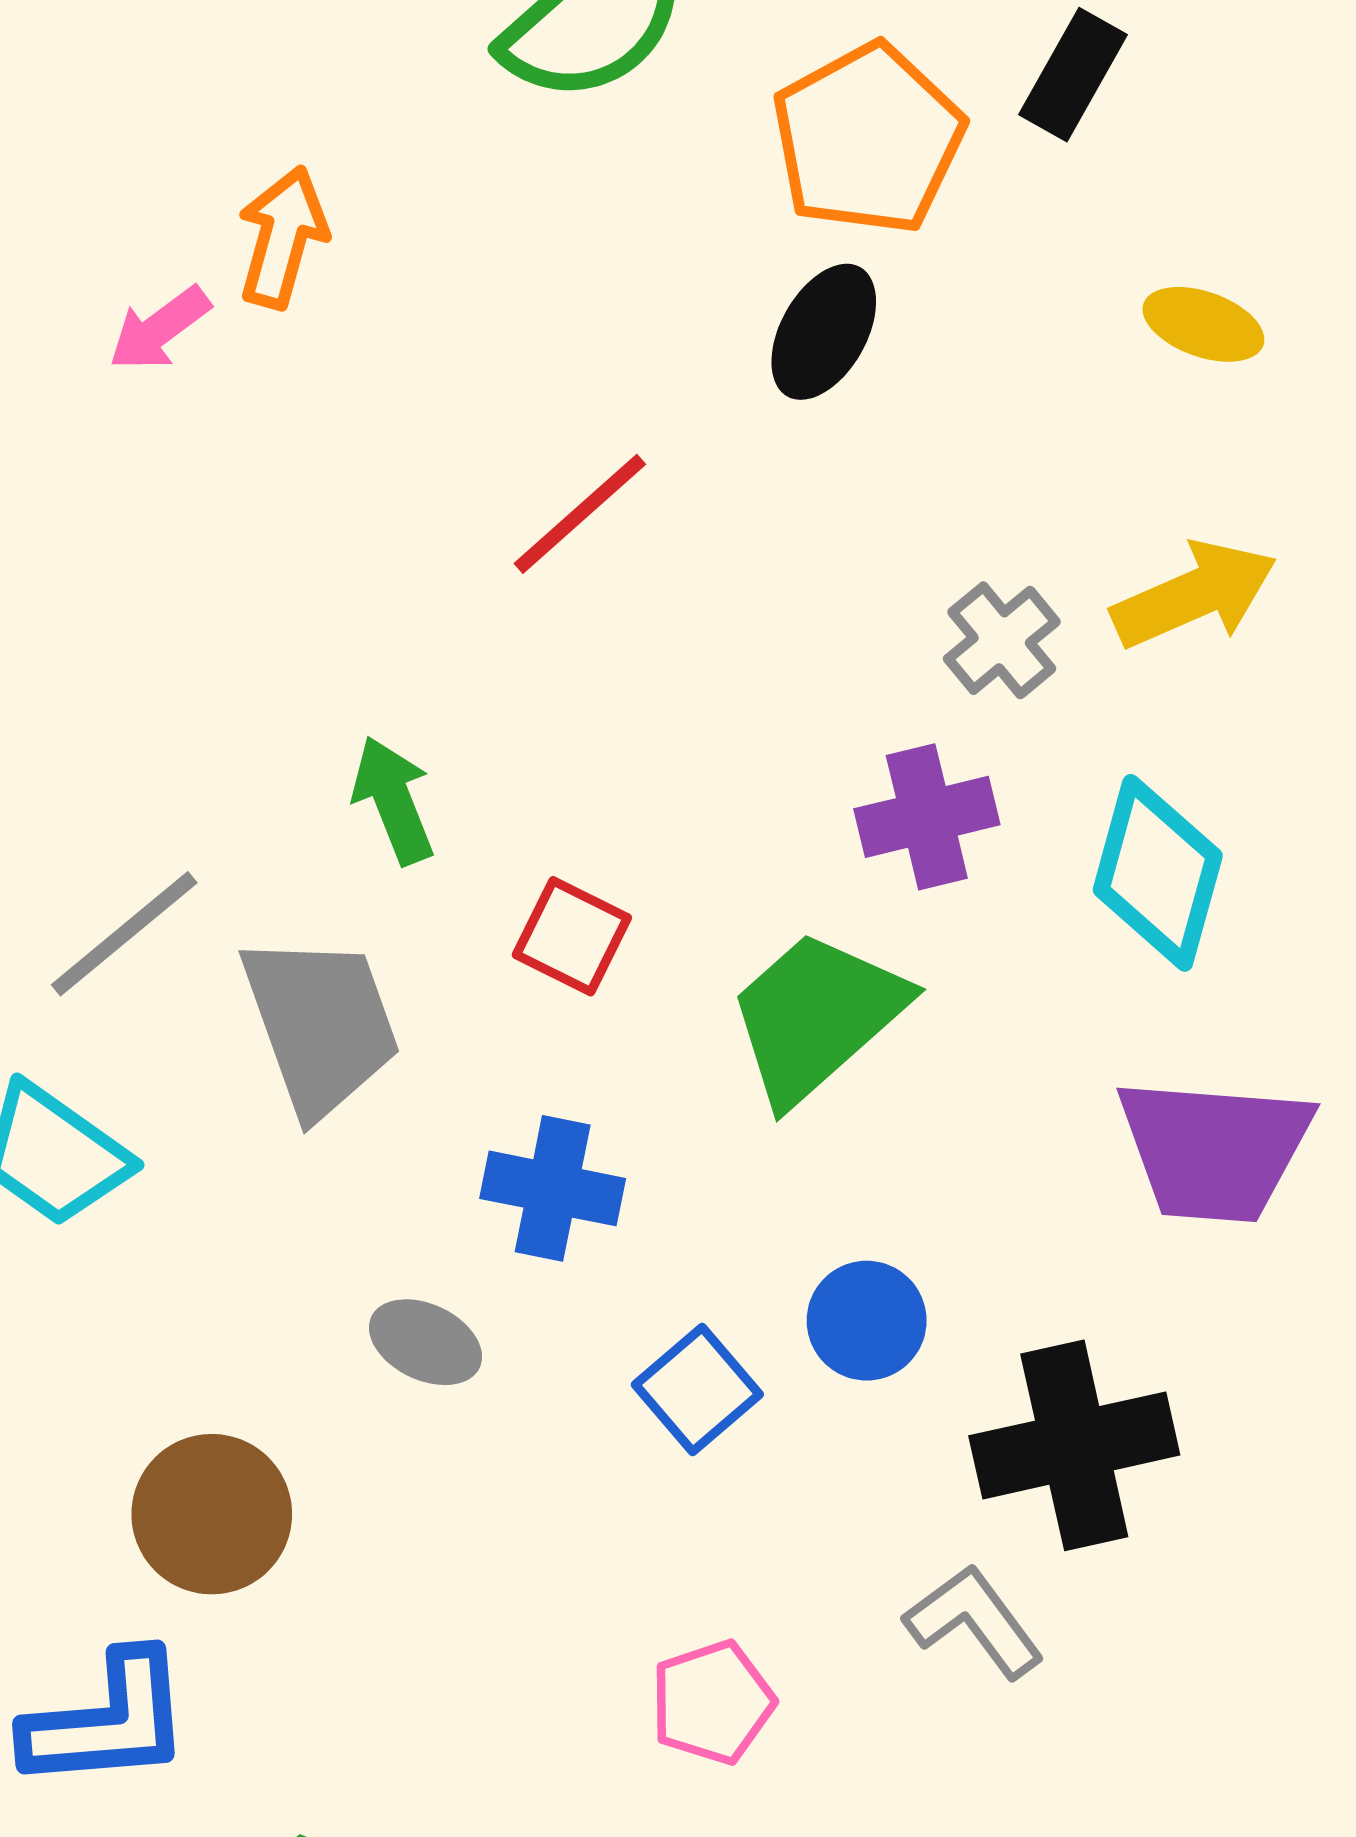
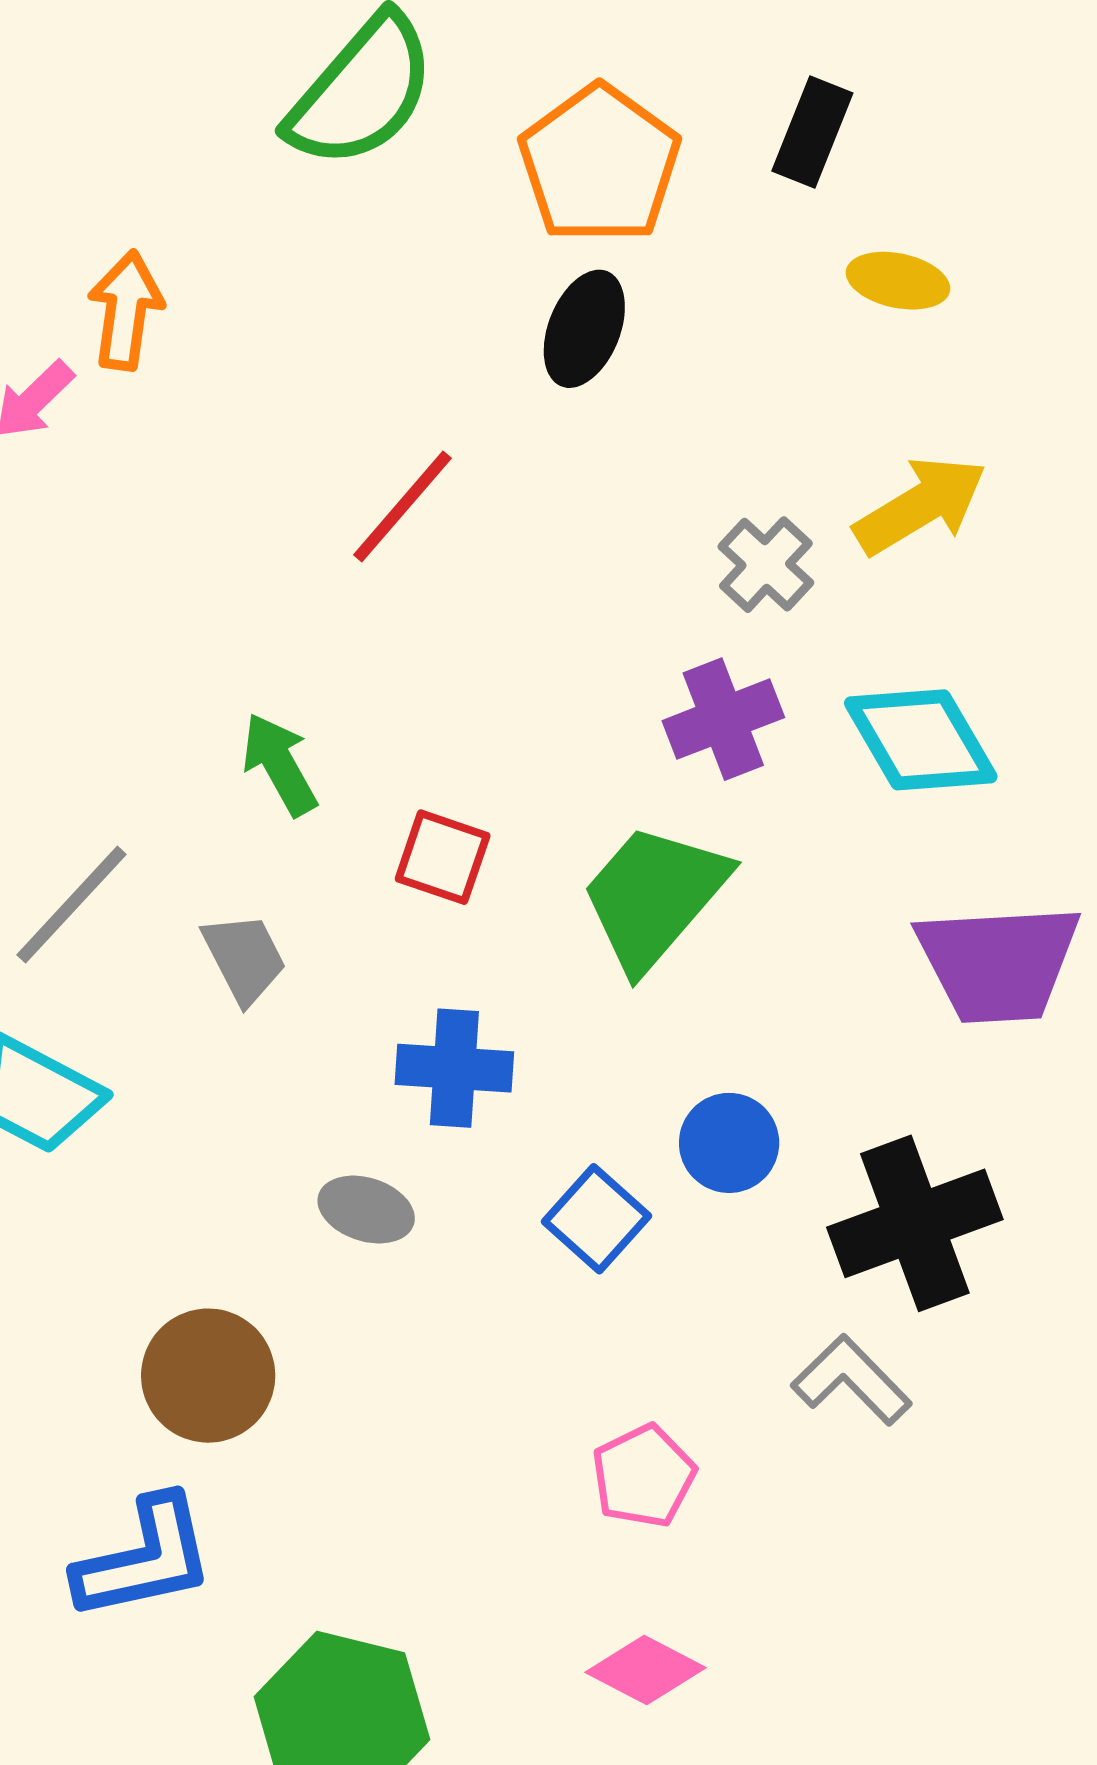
black rectangle: (1073, 75) -> (812, 132), moved
cyan diamond: (1158, 873) -> (921, 740), turned -38
gray trapezoid: (321, 1025) -> (244, 958), size x0.6

